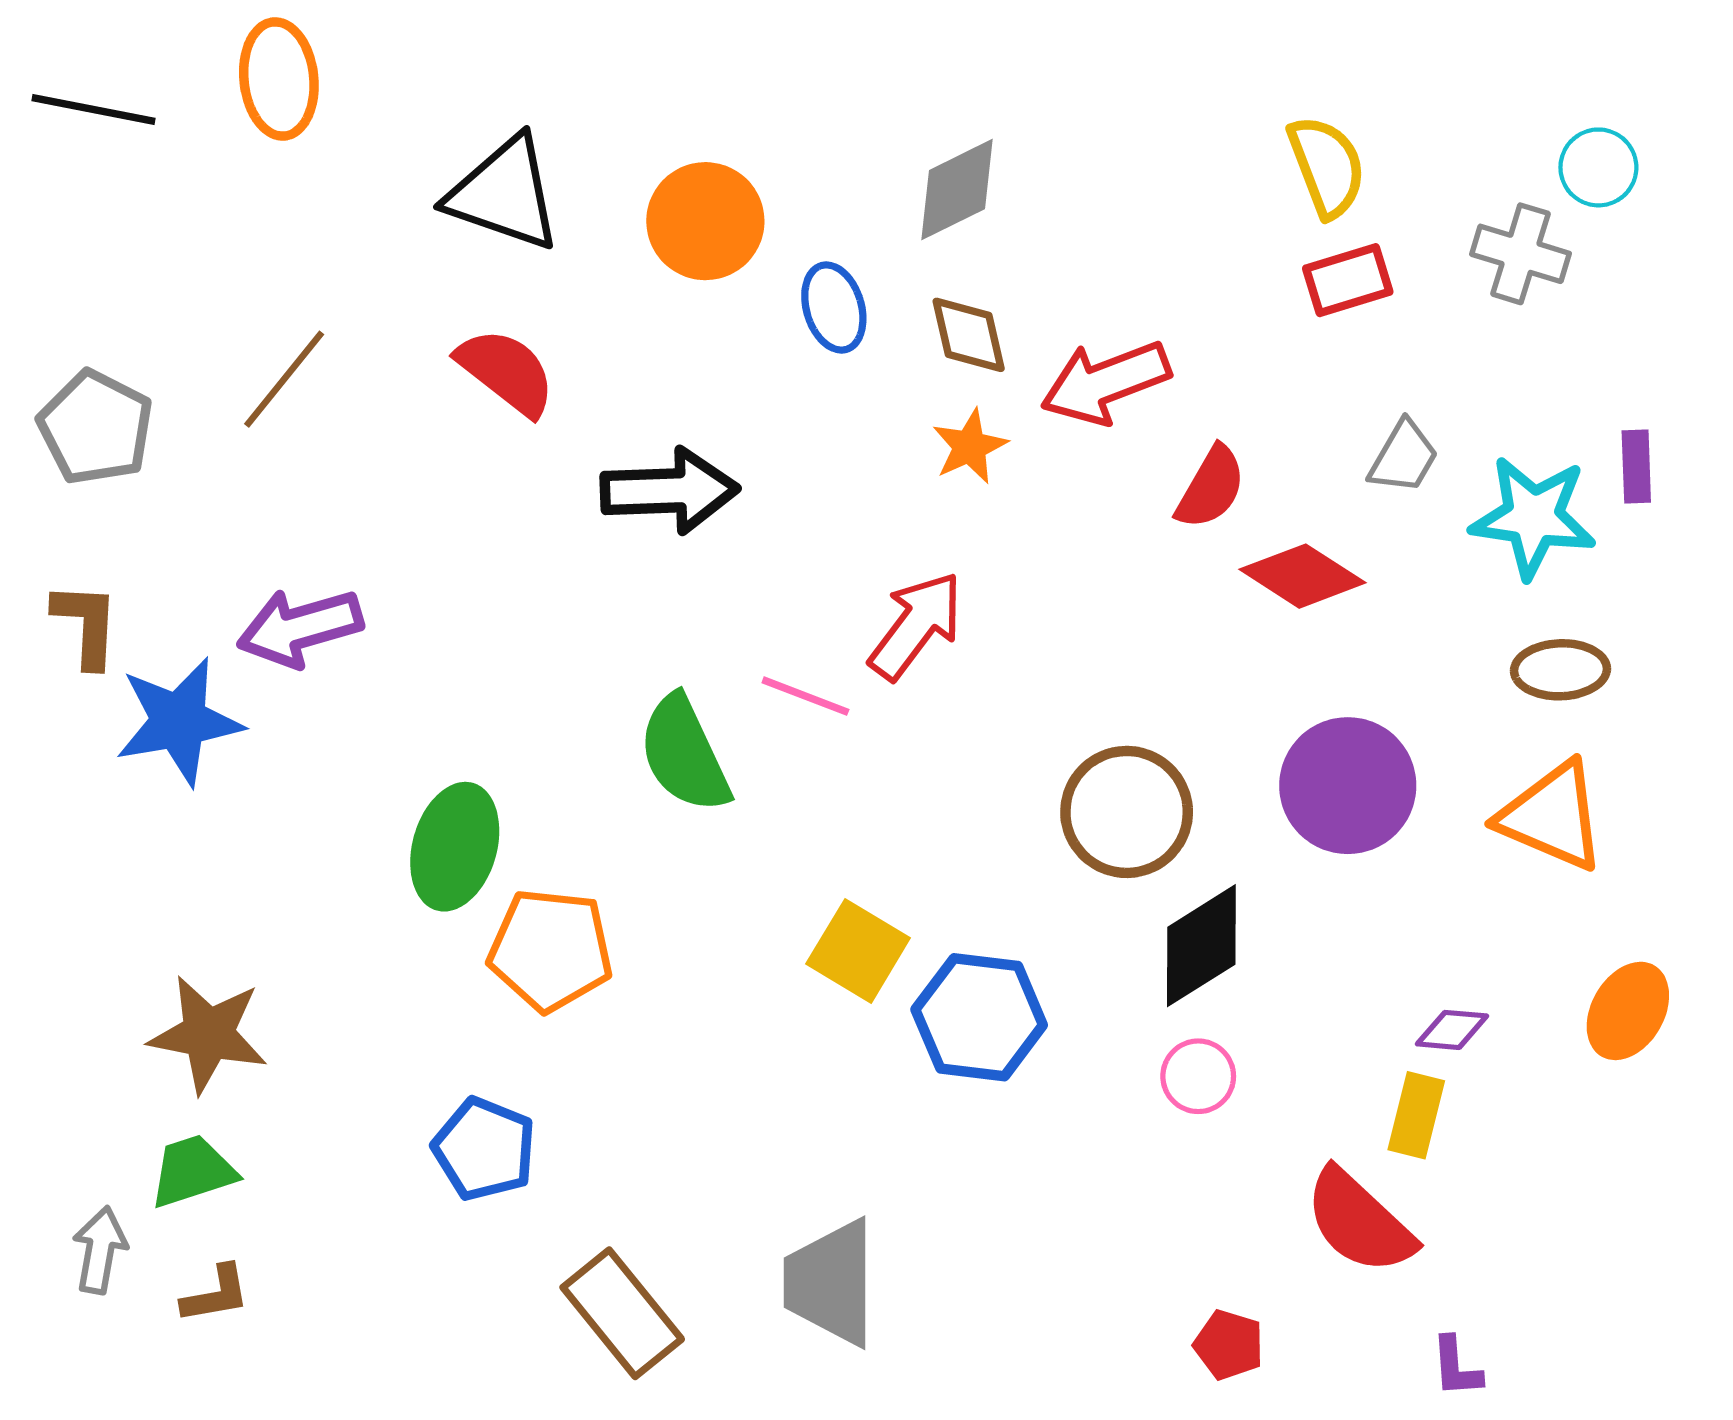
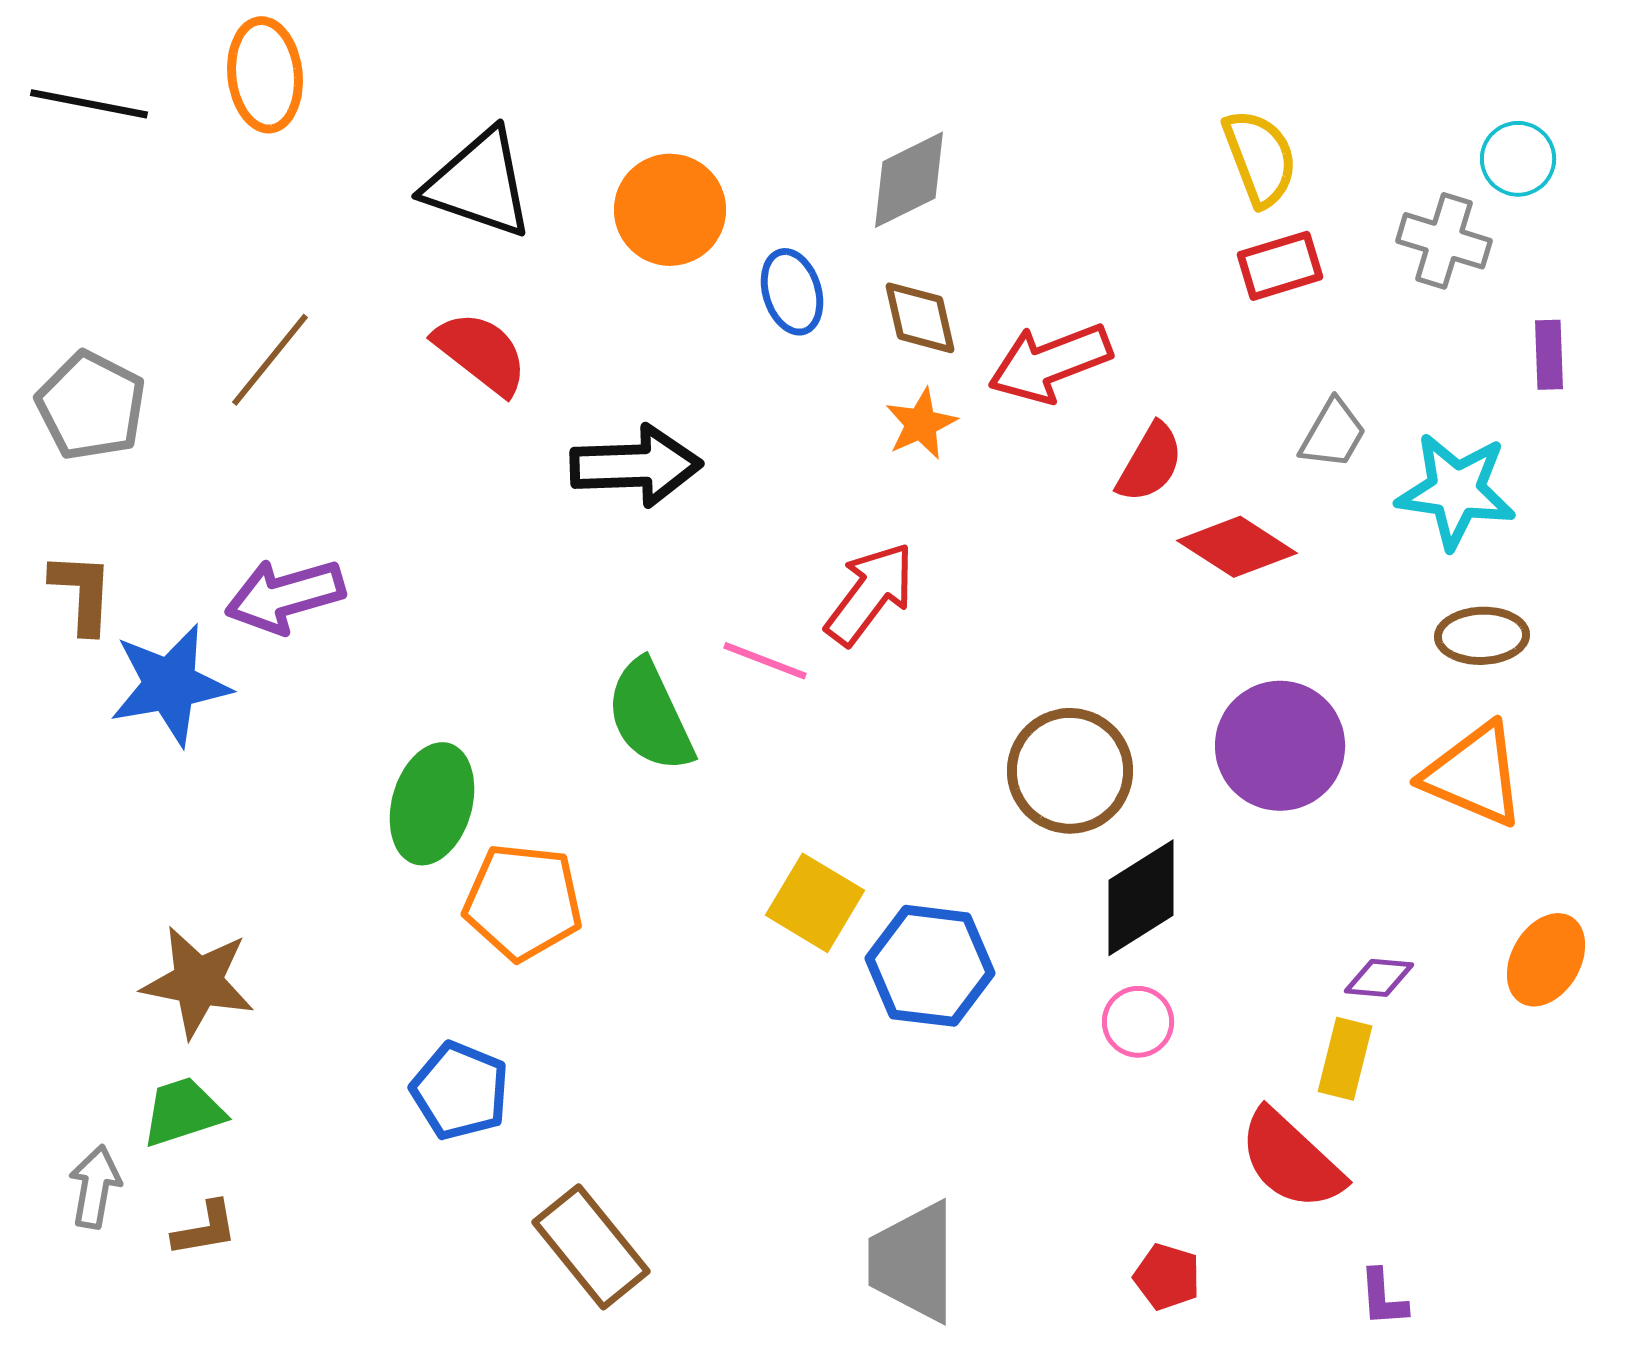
purple rectangle: (1636, 467) -> (1549, 355), moved
gray trapezoid: (831, 1283) -> (913, 1262), moved

